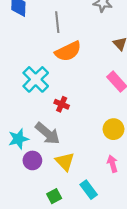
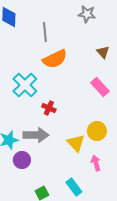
gray arrow: (48, 133) -> (36, 135), turned -40
yellow triangle: (65, 162) -> (76, 143), moved

